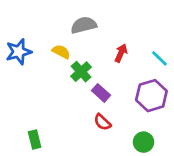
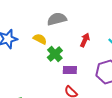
purple rectangle: (101, 93) -> (70, 70), turned -40

